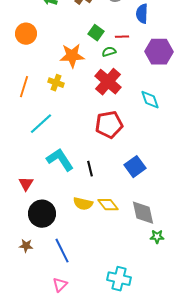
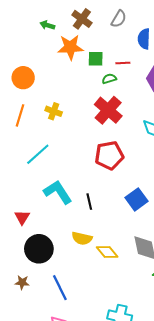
green square: (96, 33) -> (96, 59), turned -35
orange circle: (26, 34) -> (23, 78), moved
orange star: (72, 56) -> (70, 47), moved
yellow diamond: (108, 205) -> (107, 252), moved

